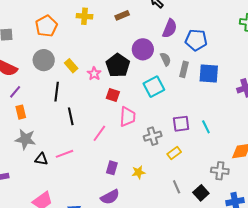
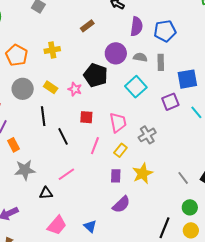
yellow cross: (84, 16) -> (52, 50), moved
gray semicircle: (166, 59) -> (140, 57), turned -40
blue square: (209, 74) -> (187, 79), moved
red square: (113, 95) -> (86, 117), moved
purple square: (181, 124) -> (170, 102), moved
yellow rectangle: (174, 153) -> (120, 150), moved
black triangle: (41, 159) -> (46, 193), moved
yellow star: (138, 172) -> (143, 173), size x1.5

